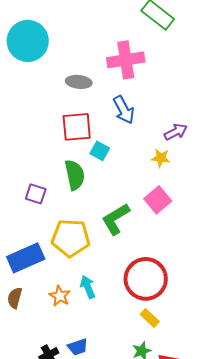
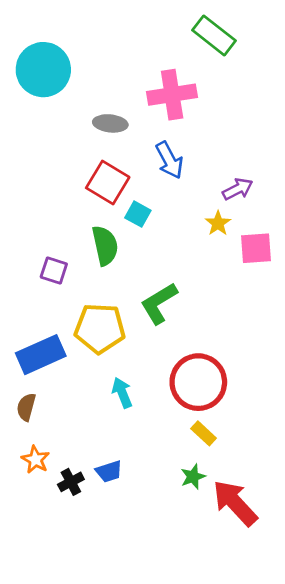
red square: (77, 127) -> (108, 183), turned 36
yellow star: (161, 158) -> (218, 223), turned 30
pink square: (158, 200) -> (256, 248), moved, turned 36
orange star: (60, 296) -> (35, 460), moved

